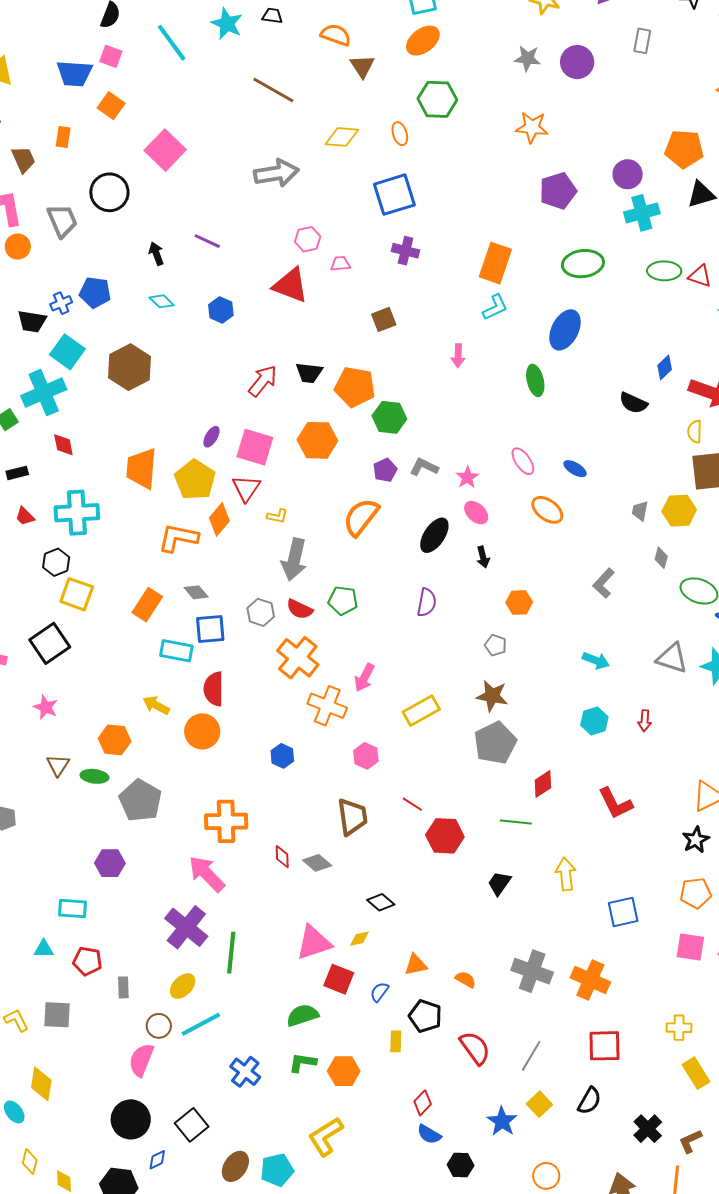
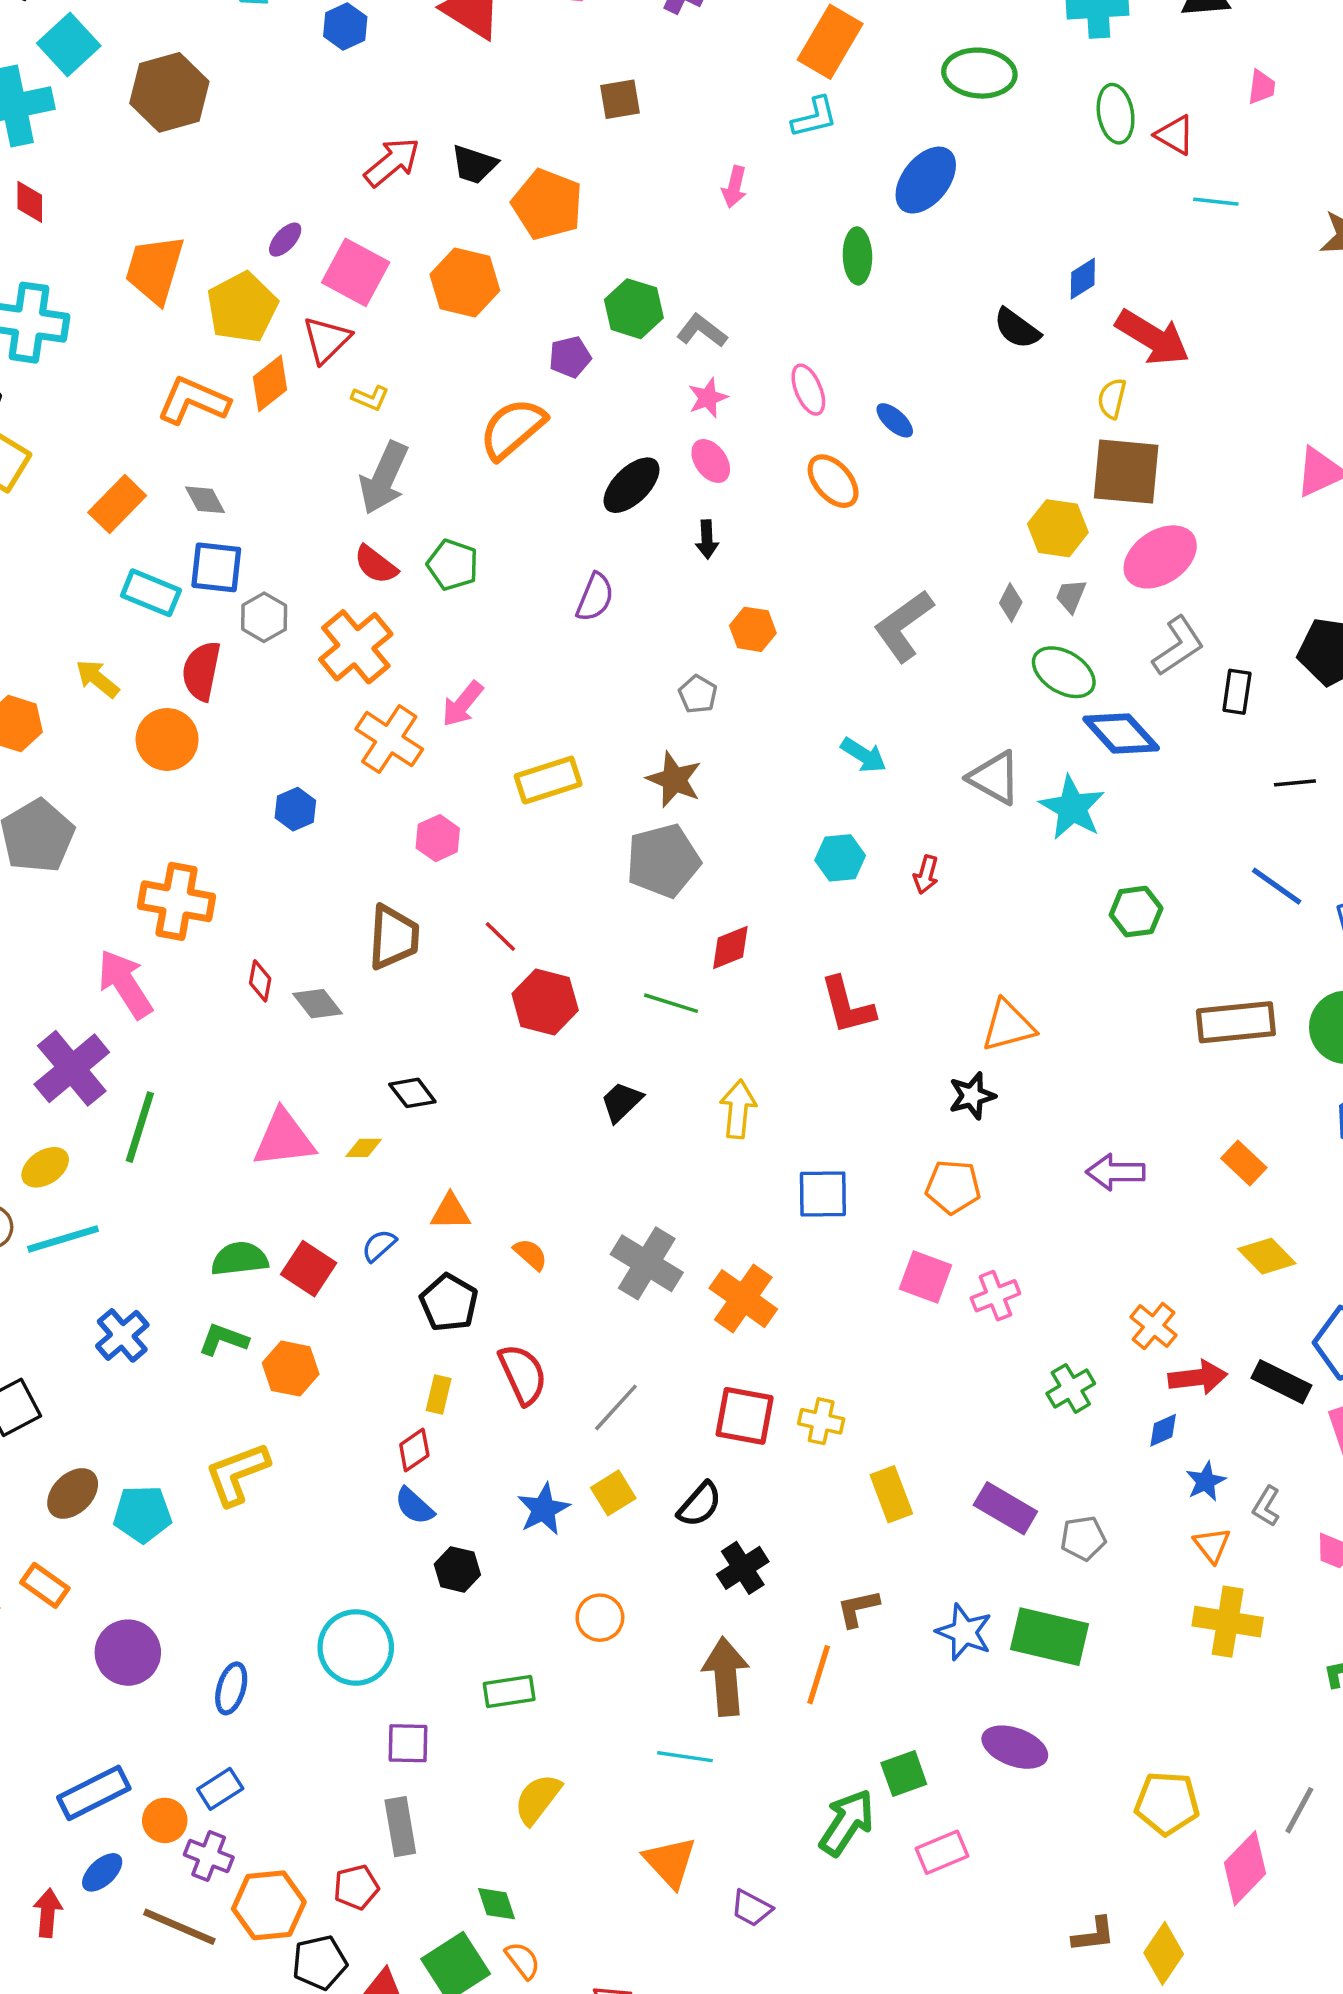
green ellipse: (664, 271) -> (1116, 114), turned 68
green hexagon: (389, 417) -> (634, 309), moved
gray L-shape: (424, 467) -> (702, 331), moved
gray trapezoid: (640, 511) -> (1071, 596), moved
gray L-shape: (604, 583) -> (904, 626), size x1.4
gray hexagon: (261, 612) -> (264, 617), moved
red square: (339, 979) -> (309, 1269), moved
yellow cross: (679, 1028) -> (821, 1421), moved
yellow rectangle: (396, 1041) -> (439, 1394), moved
black cross: (648, 1129) -> (743, 1568), moved

